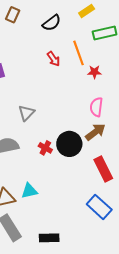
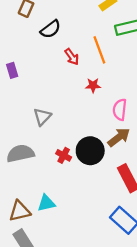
black semicircle: (52, 23) -> (51, 29), moved
red star: (94, 72) -> (93, 85), moved

